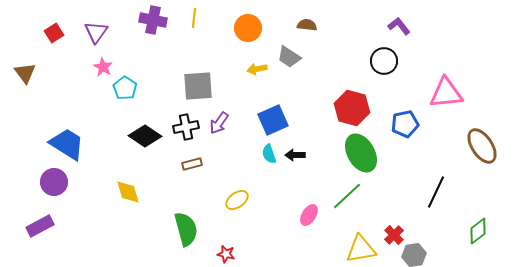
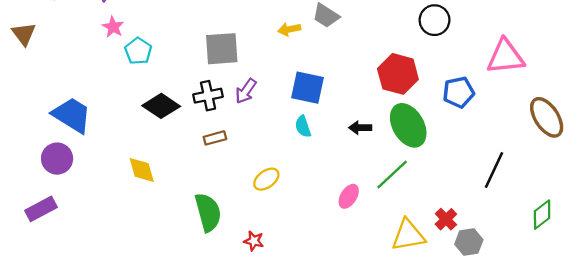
blue square: (273, 120) -> (308, 88), turned 36
black arrow: (295, 155) -> (360, 128), moved

